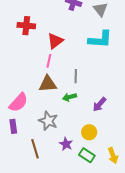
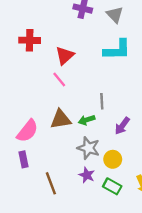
pink line: (49, 61) -> (59, 79), turned -48
gray line: (76, 76) -> (102, 101), moved
brown triangle: (48, 84) -> (61, 119), moved
gray star: (48, 121) -> (88, 148), moved

